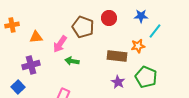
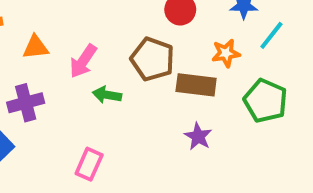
brown pentagon: (83, 27) -> (152, 59), moved
orange star: (138, 46) -> (226, 53), moved
green pentagon: (146, 77) -> (265, 101), moved

